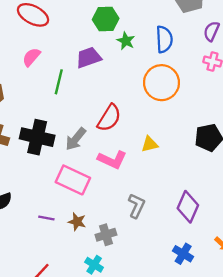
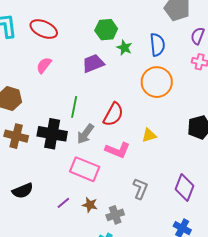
green line: (59, 82) -> (74, 107), moved
purple line: (46, 218) -> (63, 203), turned -48

